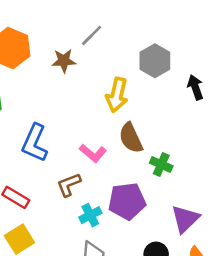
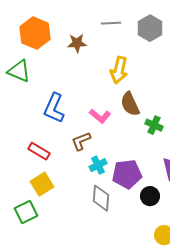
gray line: (92, 35) -> (111, 23), moved, turned 42
gray hexagon: (155, 61) -> (150, 28), moved
purple pentagon: (127, 201) -> (127, 174), moved

